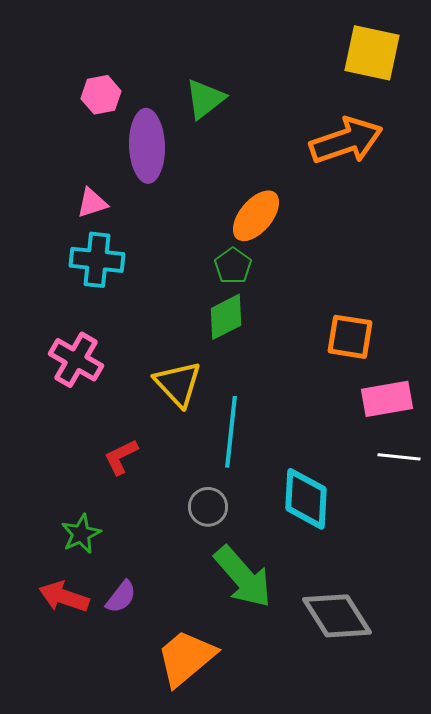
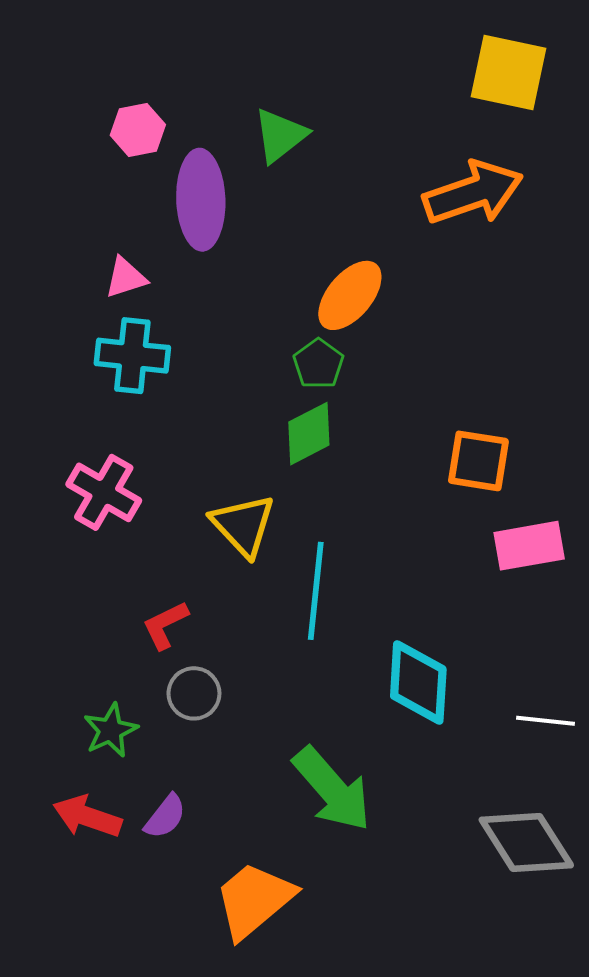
white line: (399, 457) -> (545, 721), moved
gray circle: (208, 507) -> (194, 693), moved
gray diamond: (337, 616) -> (526, 843), moved

